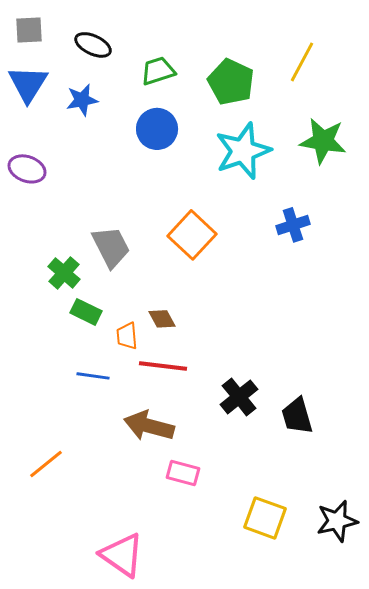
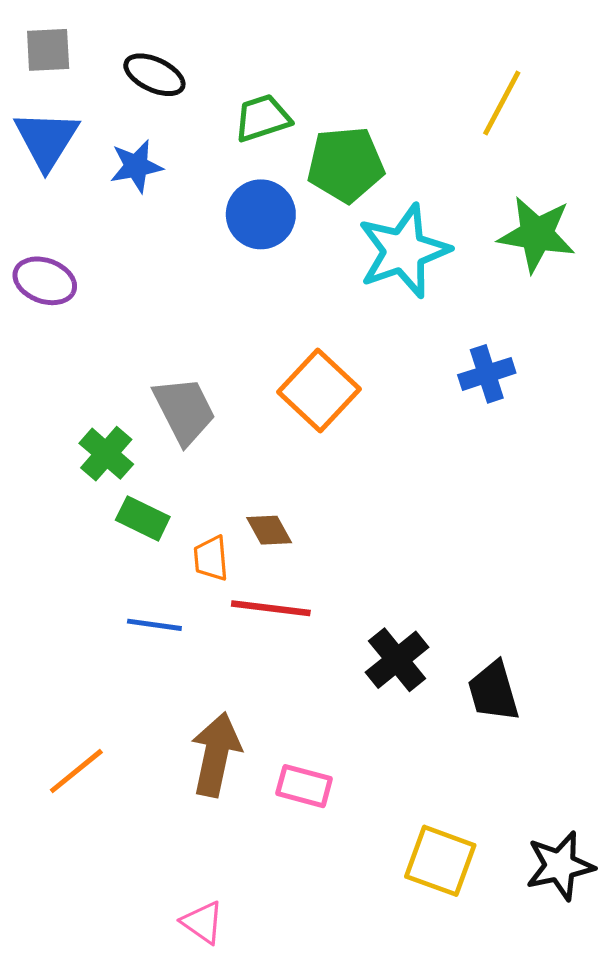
green pentagon: (231, 82) -> (346, 165), moved, turned -30
brown arrow: (149, 426) -> (216, 754), moved, turned 87
pink triangle: (122, 555) -> (203, 922), size x0.6

